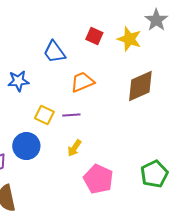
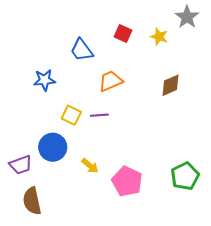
yellow star: (129, 39) -> (159, 37), size x0.7
brown diamond: (140, 86) -> (171, 85), size x0.7
yellow arrow: (74, 148) -> (90, 166), moved, turned -84

